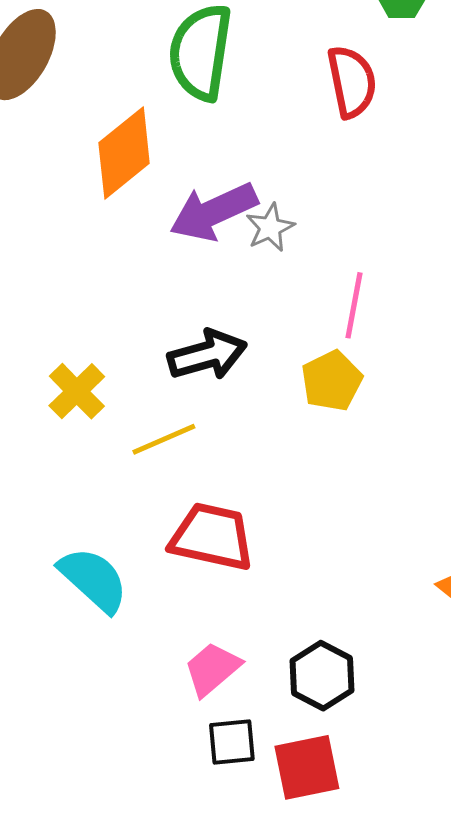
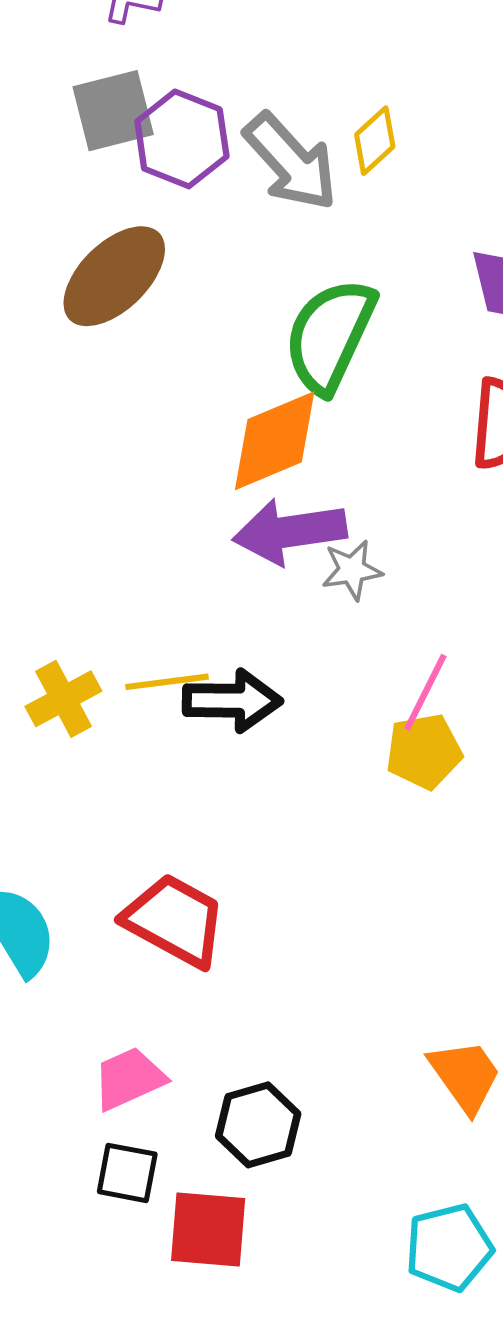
orange diamond: (124, 153) -> (275, 441), moved
yellow pentagon: (332, 381) -> (424, 751), moved
yellow line: (164, 439) -> (167, 682), moved

